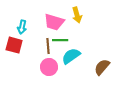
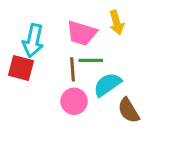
cyan arrow: (22, 27) -> (33, 41), size x1.5
brown semicircle: (102, 67) -> (129, 110), moved, turned -72

